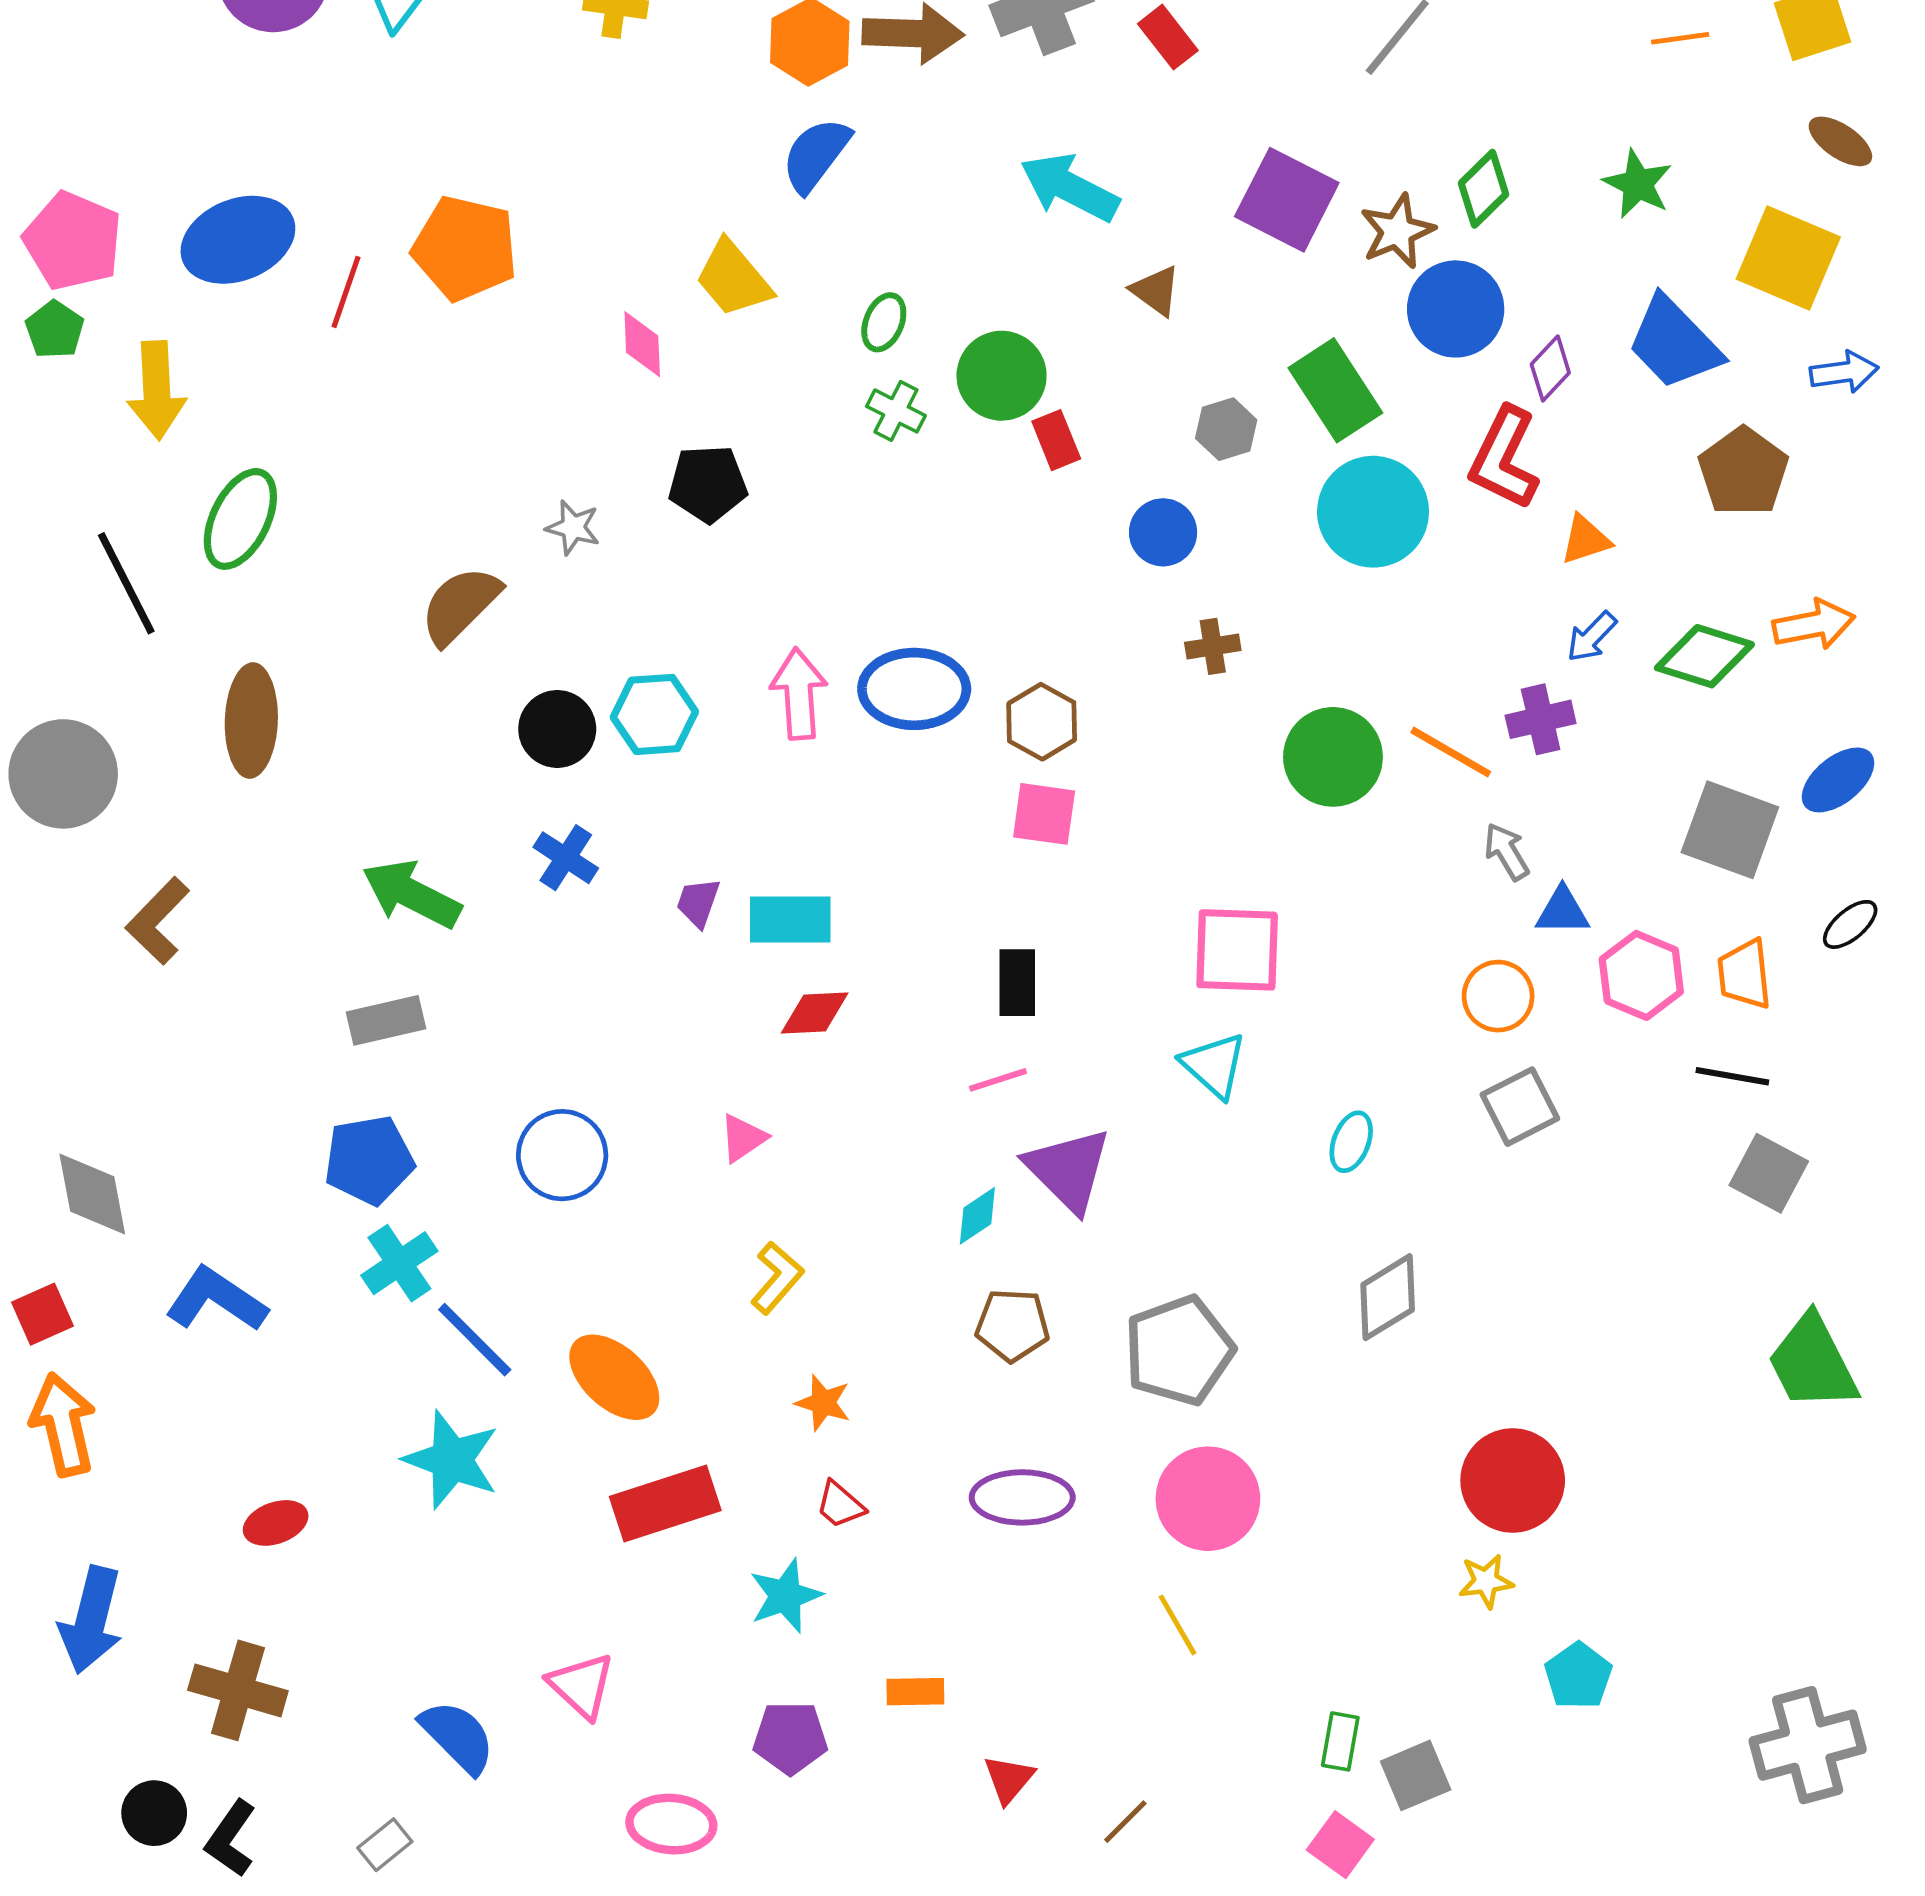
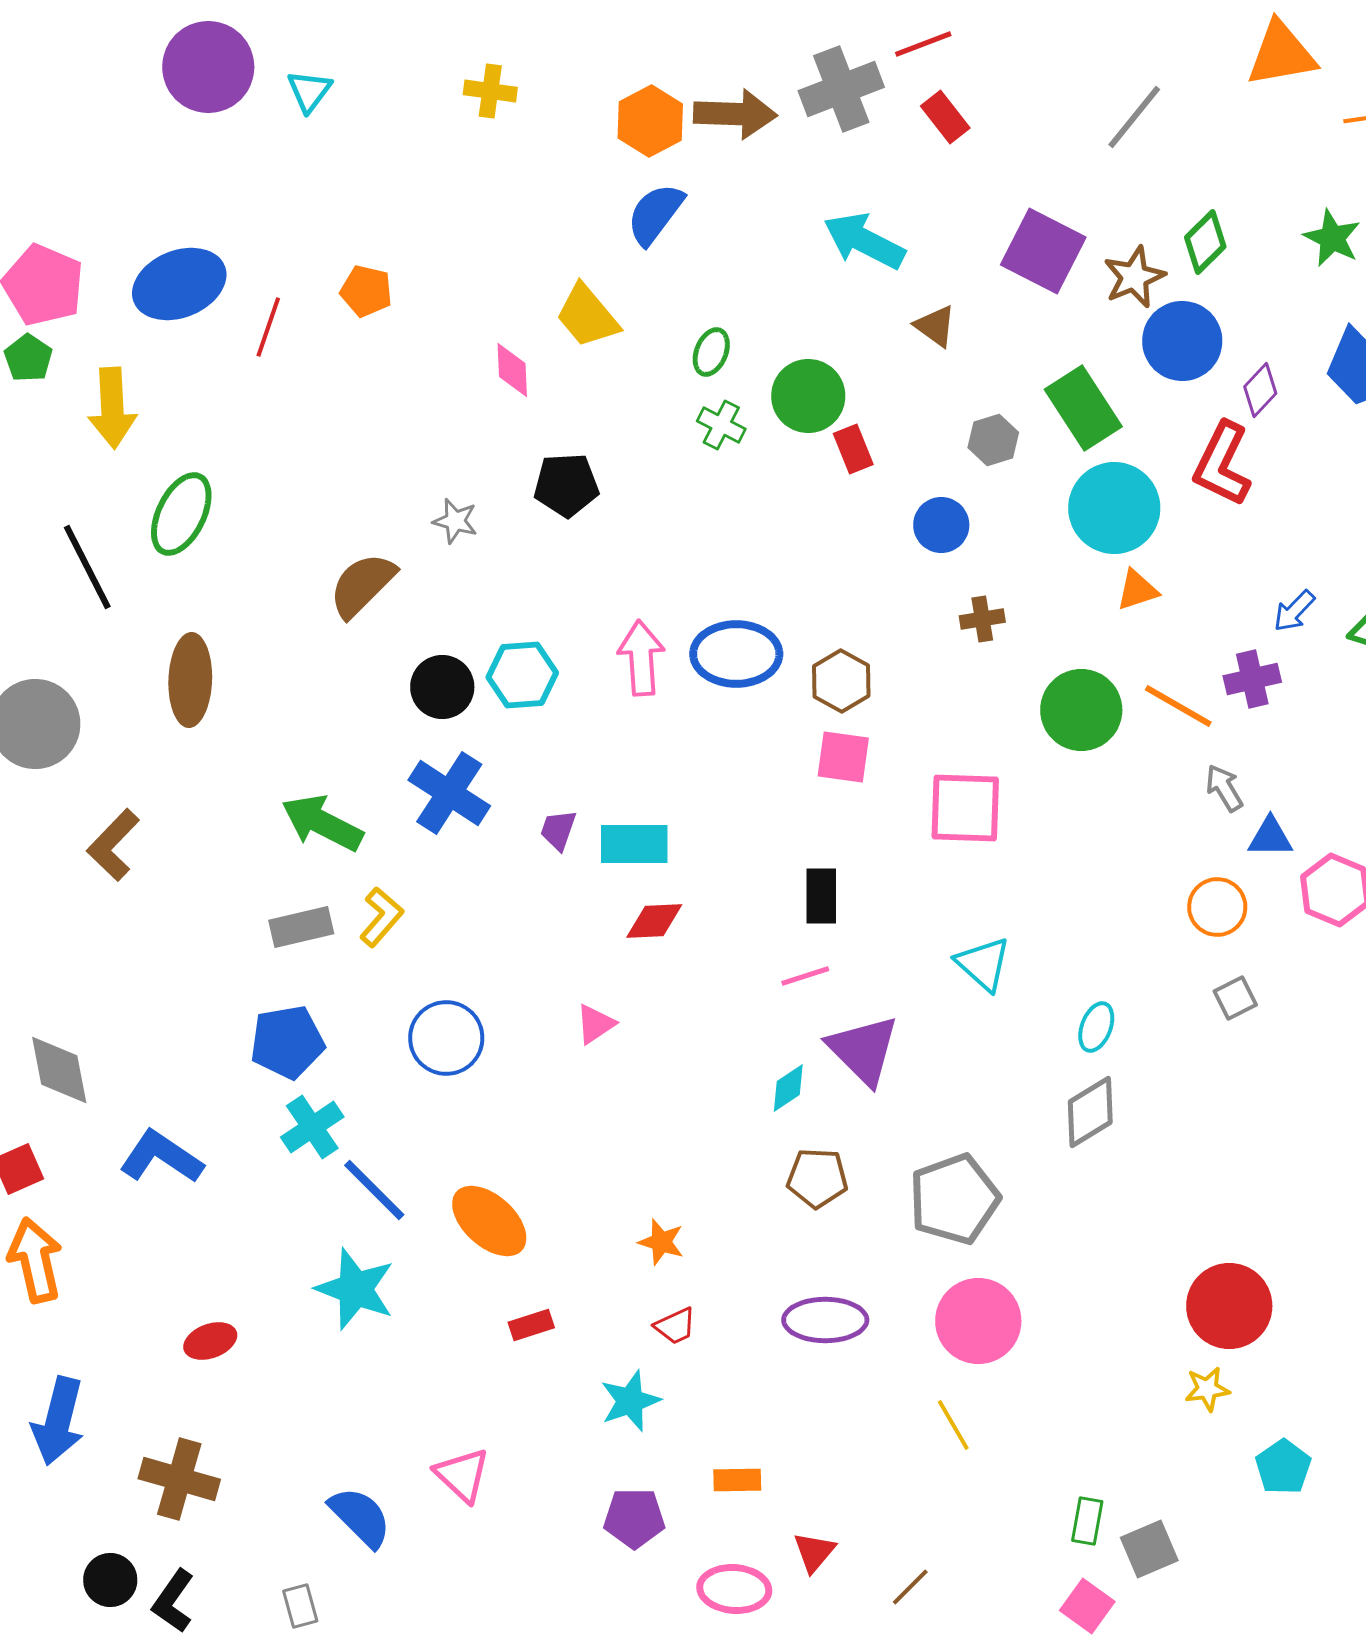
orange pentagon: (465, 248) -> (366, 291), size x0.6
orange triangle: (1585, 540) -> (1137, 590), moved
blue cross: (566, 858) -> (449, 793), size x1.5
pink square: (1237, 950) -> (965, 808), moved
gray square: (1520, 1107) -> (1235, 998), size x0.7
yellow L-shape: (777, 1278) -> (381, 917), moved
gray diamond: (1388, 1297) -> (1090, 1112), moved
red rectangle: (665, 1504) -> (531, 1325), size x0.5
red trapezoid: (840, 1505) -> (675, 1326), turned -66
pink ellipse: (671, 1824) -> (734, 1589), moved
gray rectangle: (385, 1845) -> (300, 1606), turned -66

